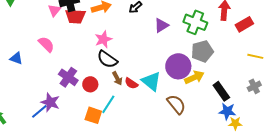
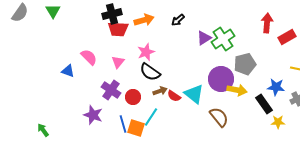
pink triangle: (54, 10) -> (118, 62), moved
green cross: (195, 22) -> (223, 39), moved, turned 35
blue triangle: (16, 58) -> (68, 71), moved
yellow arrow: (194, 77) -> (237, 90), turned 36
brown arrow: (117, 78) -> (160, 91), turned -80
blue line: (39, 111) -> (123, 124), moved, turned -66
blue star: (227, 111) -> (276, 87), moved
yellow star: (235, 123) -> (278, 122), moved

